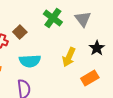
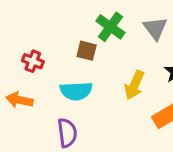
brown square: (20, 32) -> (87, 51), moved, turned -32

